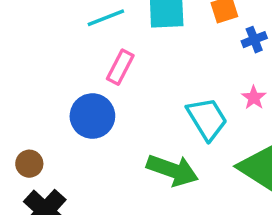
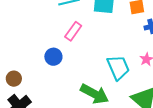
blue circle: (92, 116) -> (53, 57), size x0.7

